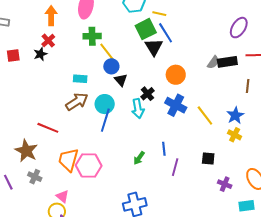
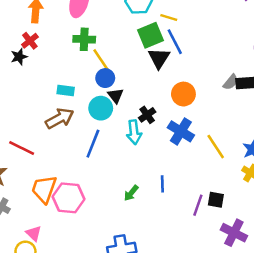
cyan circle: (105, 104) -> (101, 108), moved
purple line: (175, 167) -> (198, 205), moved
purple cross: (225, 184) -> (234, 233), size x1.5

